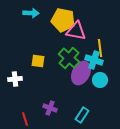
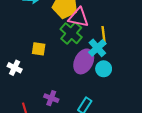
green cross: (69, 58) -> (71, 33), moved
cyan cross: (94, 60) -> (97, 48), turned 30
white cross: (15, 79) -> (15, 68), turned 32

